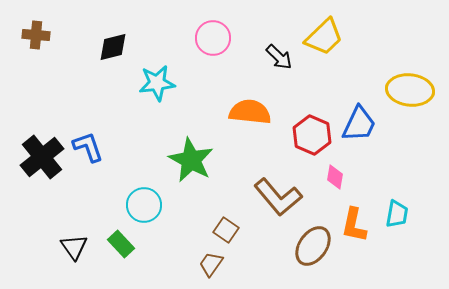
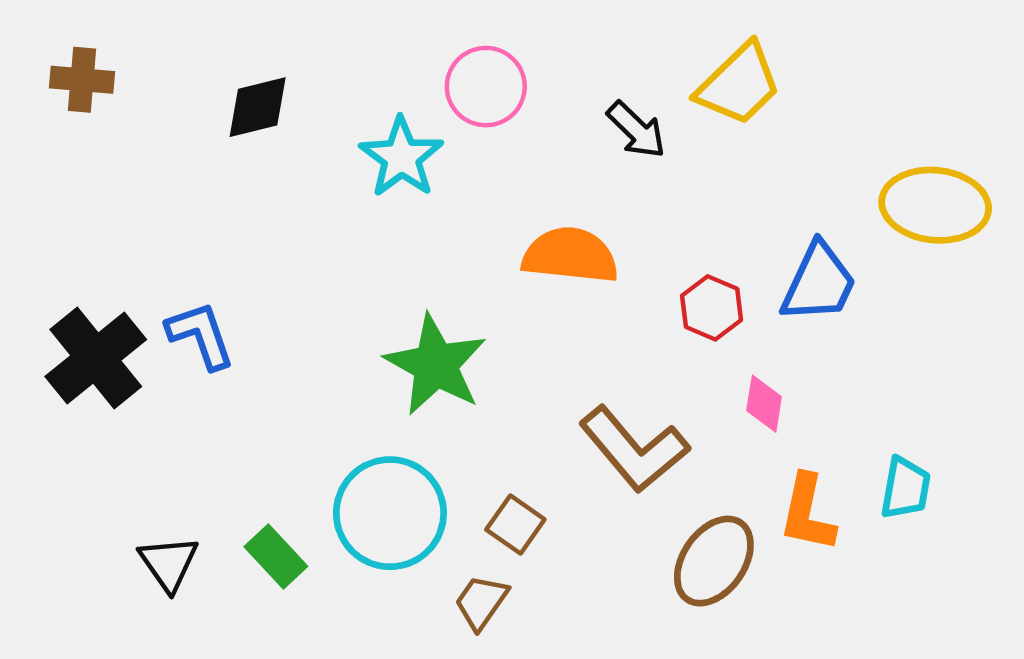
cyan star: (157, 83) -> (401, 157), moved, turned -30
red hexagon: (312, 135) -> (712, 308), size x0.7
cyan circle: (144, 205) -> (390, 513), moved, size x1.4

